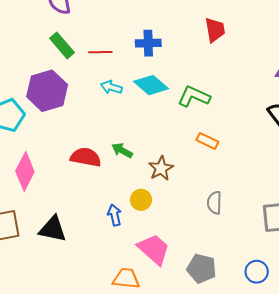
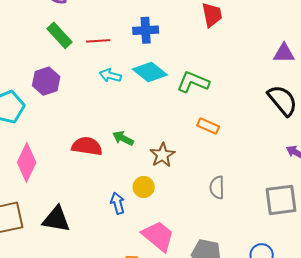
purple hexagon: (47, 91) -> (46, 81), size x0.7

